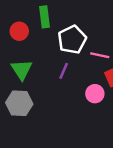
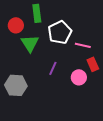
green triangle: (22, 70) -> (30, 43), moved
purple line: (64, 71) -> (53, 68), moved

